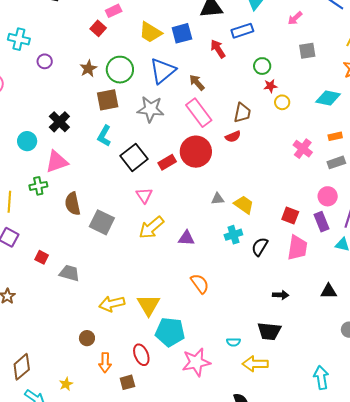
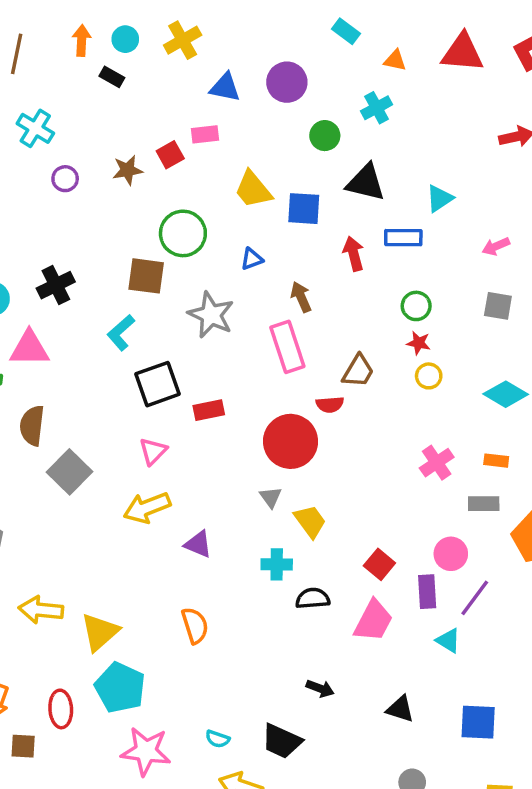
brown star: (88, 69) -> (127, 170), moved
blue triangle: (163, 71) -> (252, 259), size x0.5
red circle: (196, 152) -> (291, 441), moved
gray triangle: (218, 199) -> (271, 497), turned 40
black semicircle: (260, 247) -> (313, 598), turned 36

